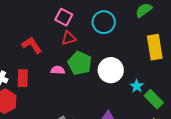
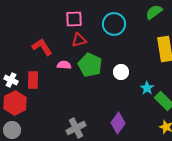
pink square: (64, 17) -> (74, 19), turned -30
pink semicircle: (58, 70) -> (64, 65), moved
white circle: (111, 70) -> (121, 72), size x0.6

